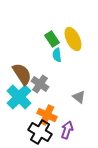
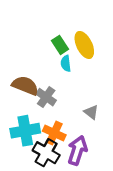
brown semicircle: (22, 74) -> (25, 86), turned -35
cyan cross: (19, 97) -> (25, 131), moved, turned 35
purple arrow: (67, 130) -> (77, 150), size x1.4

